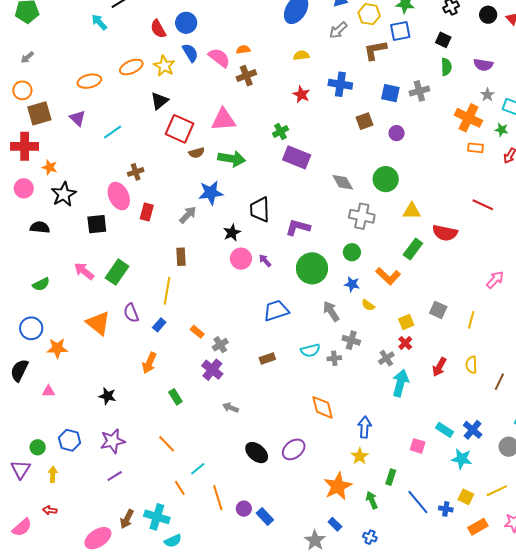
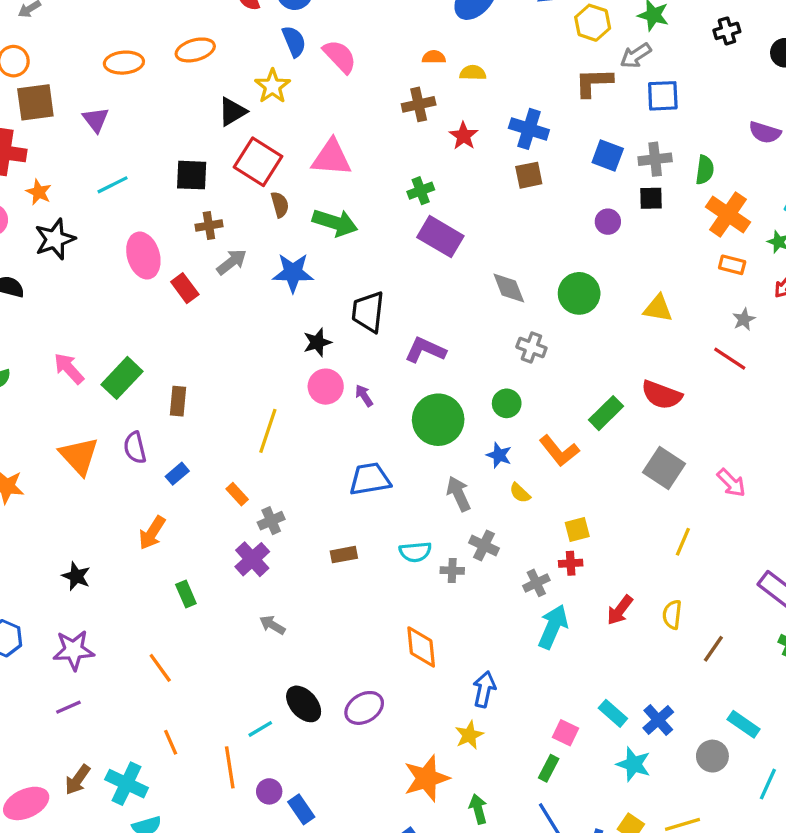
gray arrow: (338, 30) -> (636, 55), moved
blue square: (400, 31) -> (663, 96), moved
black square: (443, 40) -> (651, 198), moved, turned -35
orange semicircle: (243, 50) -> (434, 57), moved
yellow star: (164, 66) -> (273, 86), moved
green semicircle: (446, 67) -> (705, 170), moved
brown cross: (246, 76) -> (419, 104), moved
gray star: (487, 95) -> (744, 319), moved
brown square: (364, 121) -> (529, 175), moved
cyan line: (113, 132) -> (112, 185), moved
brown semicircle: (197, 153) -> (280, 205), turned -98
brown cross: (136, 172) -> (209, 226), moved
yellow triangle: (412, 211) -> (658, 308), moved
red rectangle: (147, 212) -> (185, 288), turned -60
gray arrow: (188, 215) -> (232, 262), moved
gray cross: (362, 216) -> (531, 348), size x0.7
black square: (97, 224) -> (192, 175), moved
brown rectangle: (181, 257) -> (178, 401), moved
pink arrow: (495, 280) -> (731, 483), turned 84
yellow line: (167, 291) -> (268, 431), moved
gray square: (438, 310) -> (664, 468), moved, size x1.4
red cross: (405, 343) -> (571, 563), turned 32
cyan line: (198, 469) -> (260, 729), moved
green rectangle: (391, 477) -> (549, 768), moved

